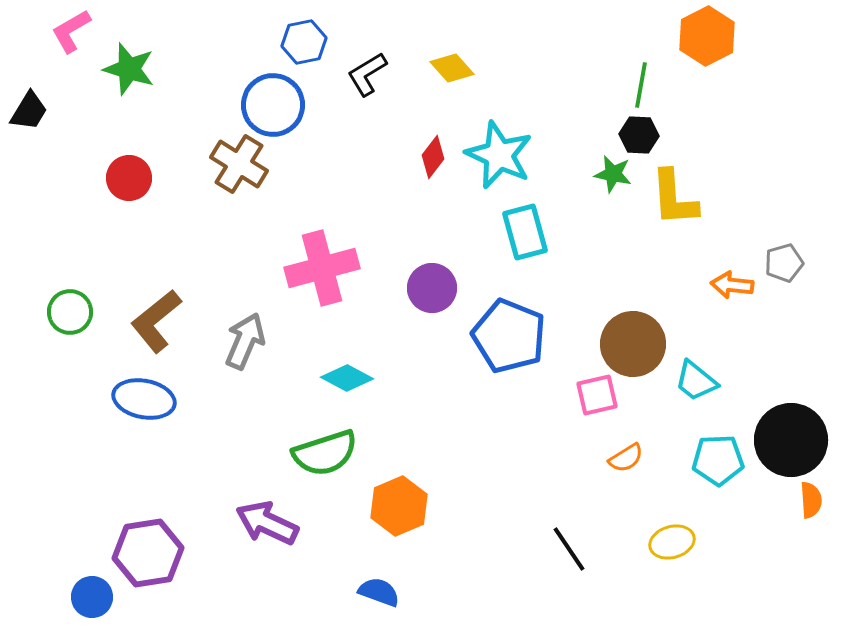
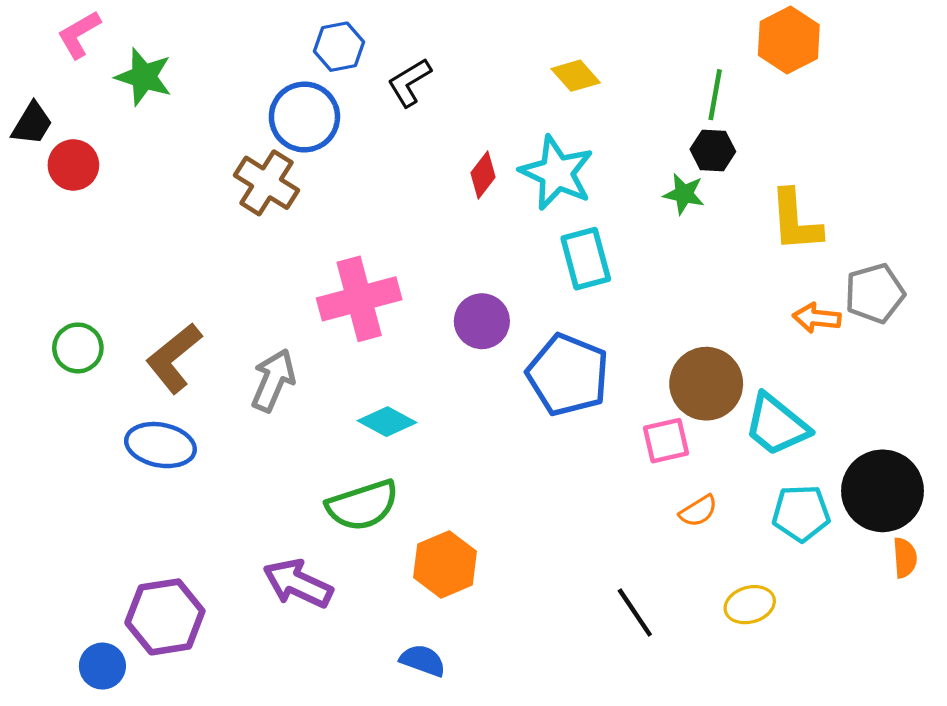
yellow diamond: (452, 68) -> (576, 76), moved
red circle: (129, 178) -> (73, 165), moved
yellow L-shape: (674, 198) -> (795, 221), moved
gray pentagon: (784, 263) -> (875, 293), size x1.4
cyan trapezoid: (696, 381) -> (776, 425), size x1.4

